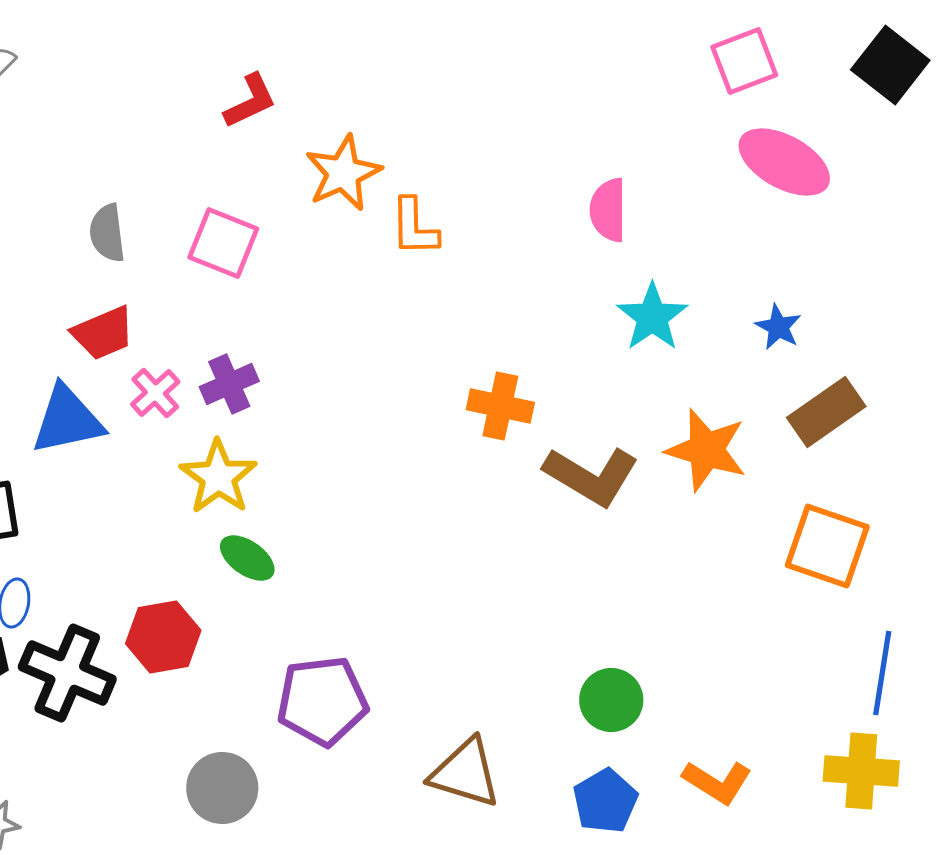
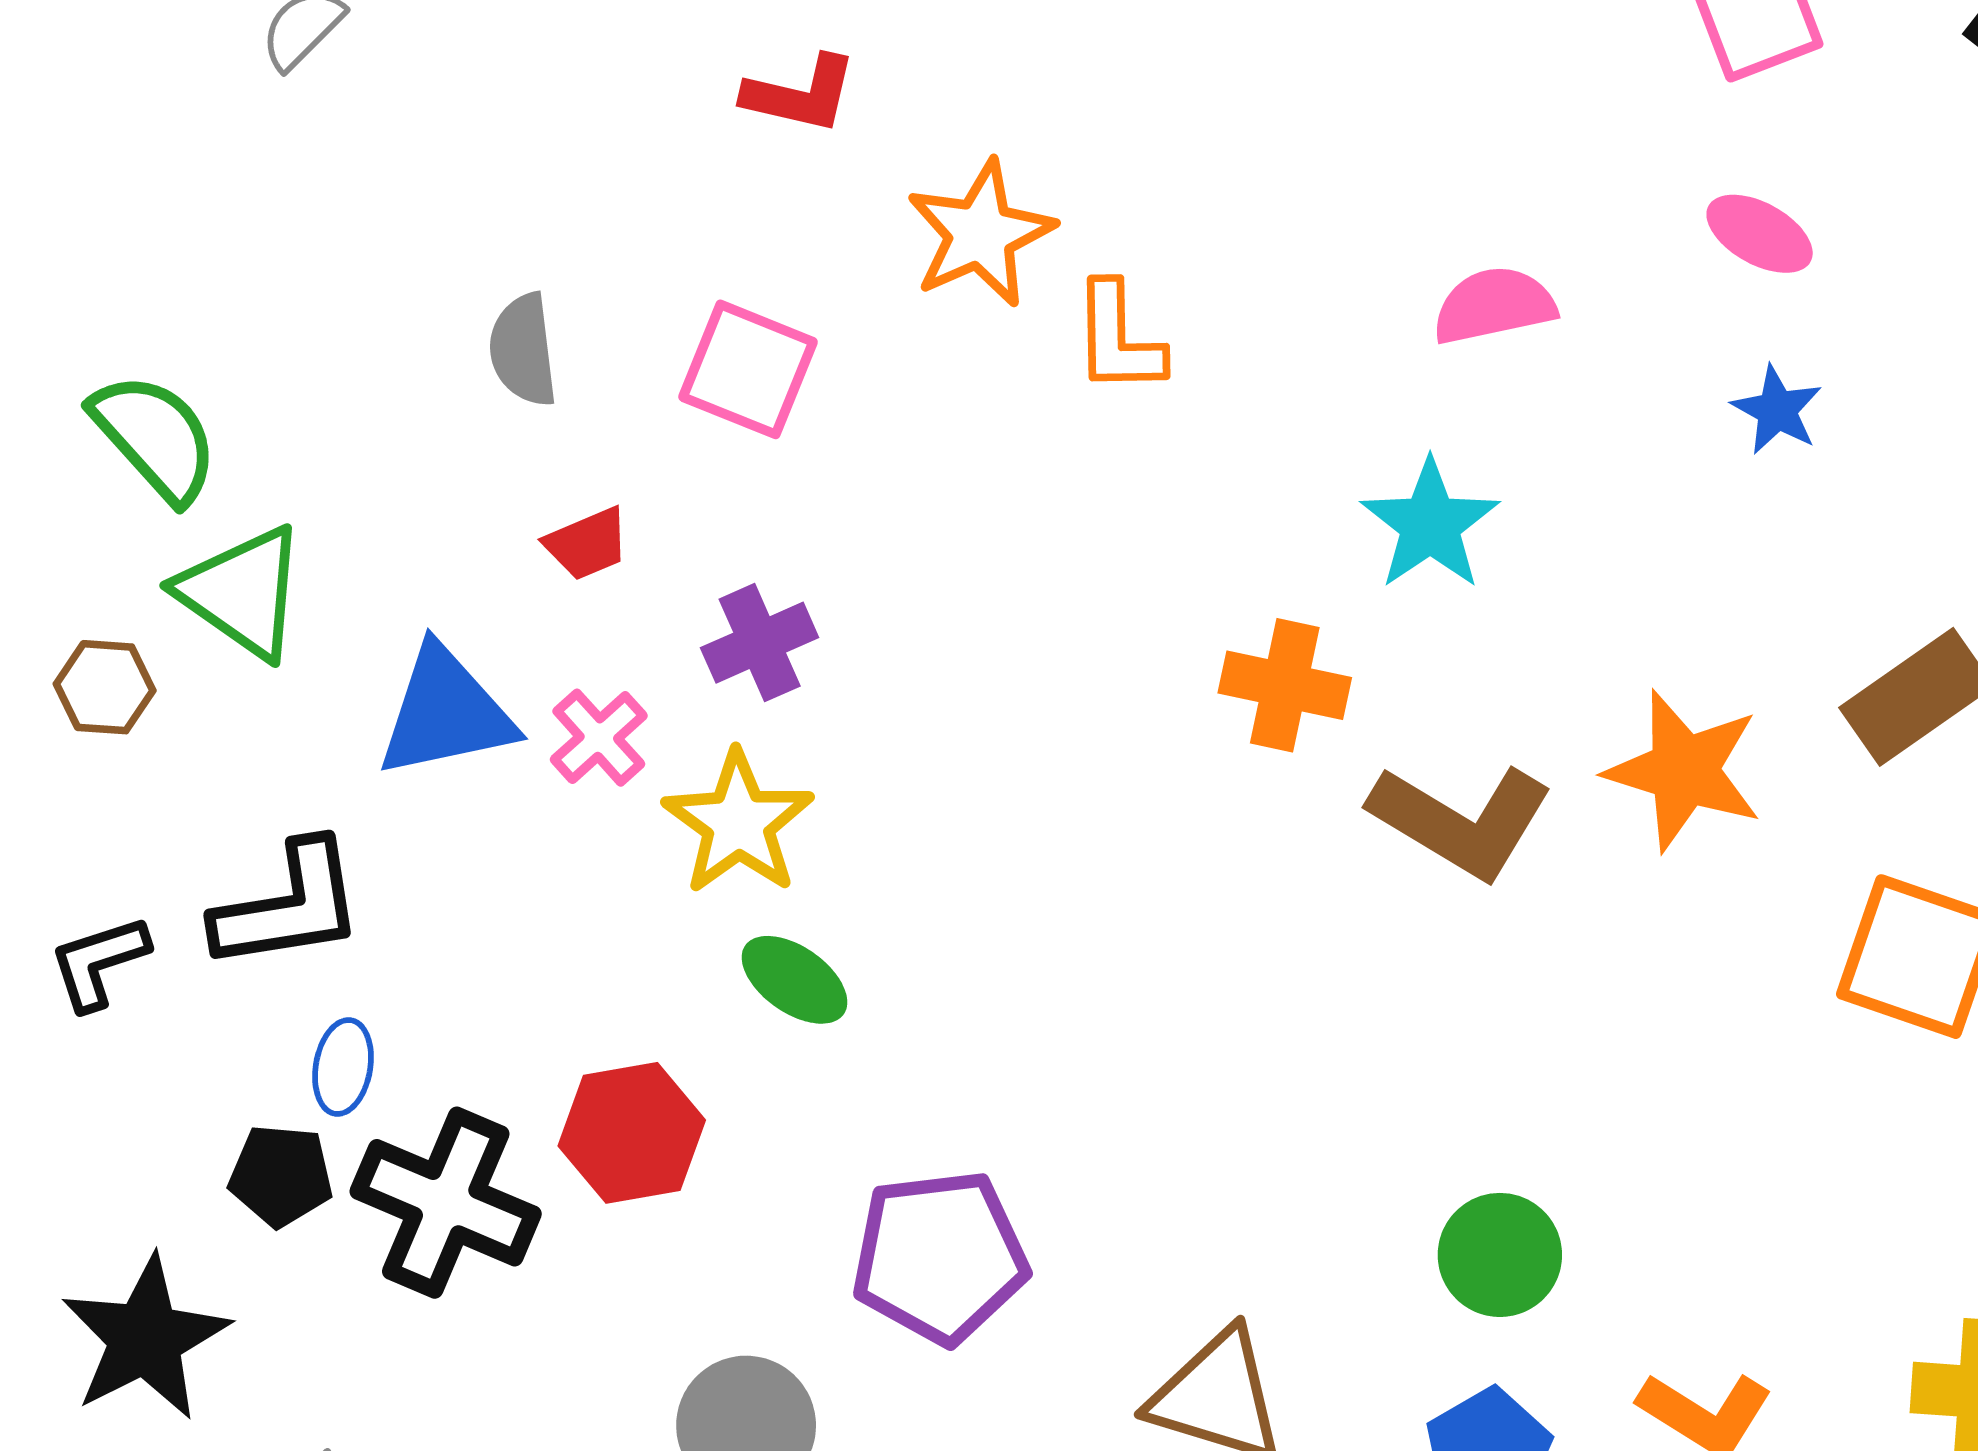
red L-shape: (250, 101) -> (800, 94), turned 38
pink ellipse: (784, 162) -> (1760, 234), moved, size x0.6
pink semicircle: (608, 210) -> (1494, 305), turned 78
cyan star: (652, 317) -> (1430, 524), moved
blue star: (778, 327) -> (1777, 410), moved
red trapezoid: (103, 333) -> (587, 544), moved, size x0.7
pink cross: (155, 393) -> (599, 738), moved

